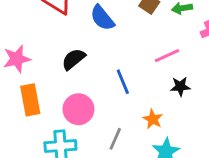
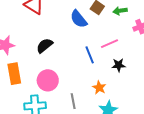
blue semicircle: (102, 18) -> (79, 19), moved
blue line: (123, 82) -> (90, 55), moved
gray line: (115, 139) -> (73, 101), turned -35

